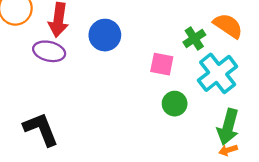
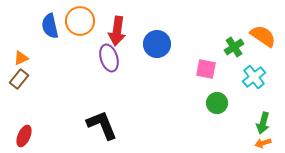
purple ellipse: (49, 51) -> (109, 58), turned 60
cyan cross: (218, 73) -> (254, 77), size x0.7
green arrow: (228, 127) -> (263, 123), size x0.7

